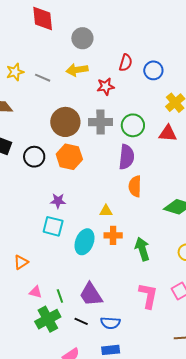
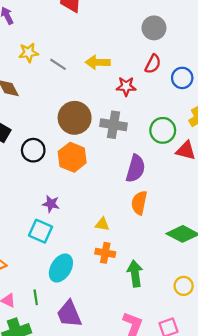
gray circle: (82, 38) -> (154, 28), moved
green circle: (133, 125) -> (163, 130), moved
cyan ellipse: (84, 242) -> (61, 268), moved
green line: (60, 296) -> (36, 297), moved

